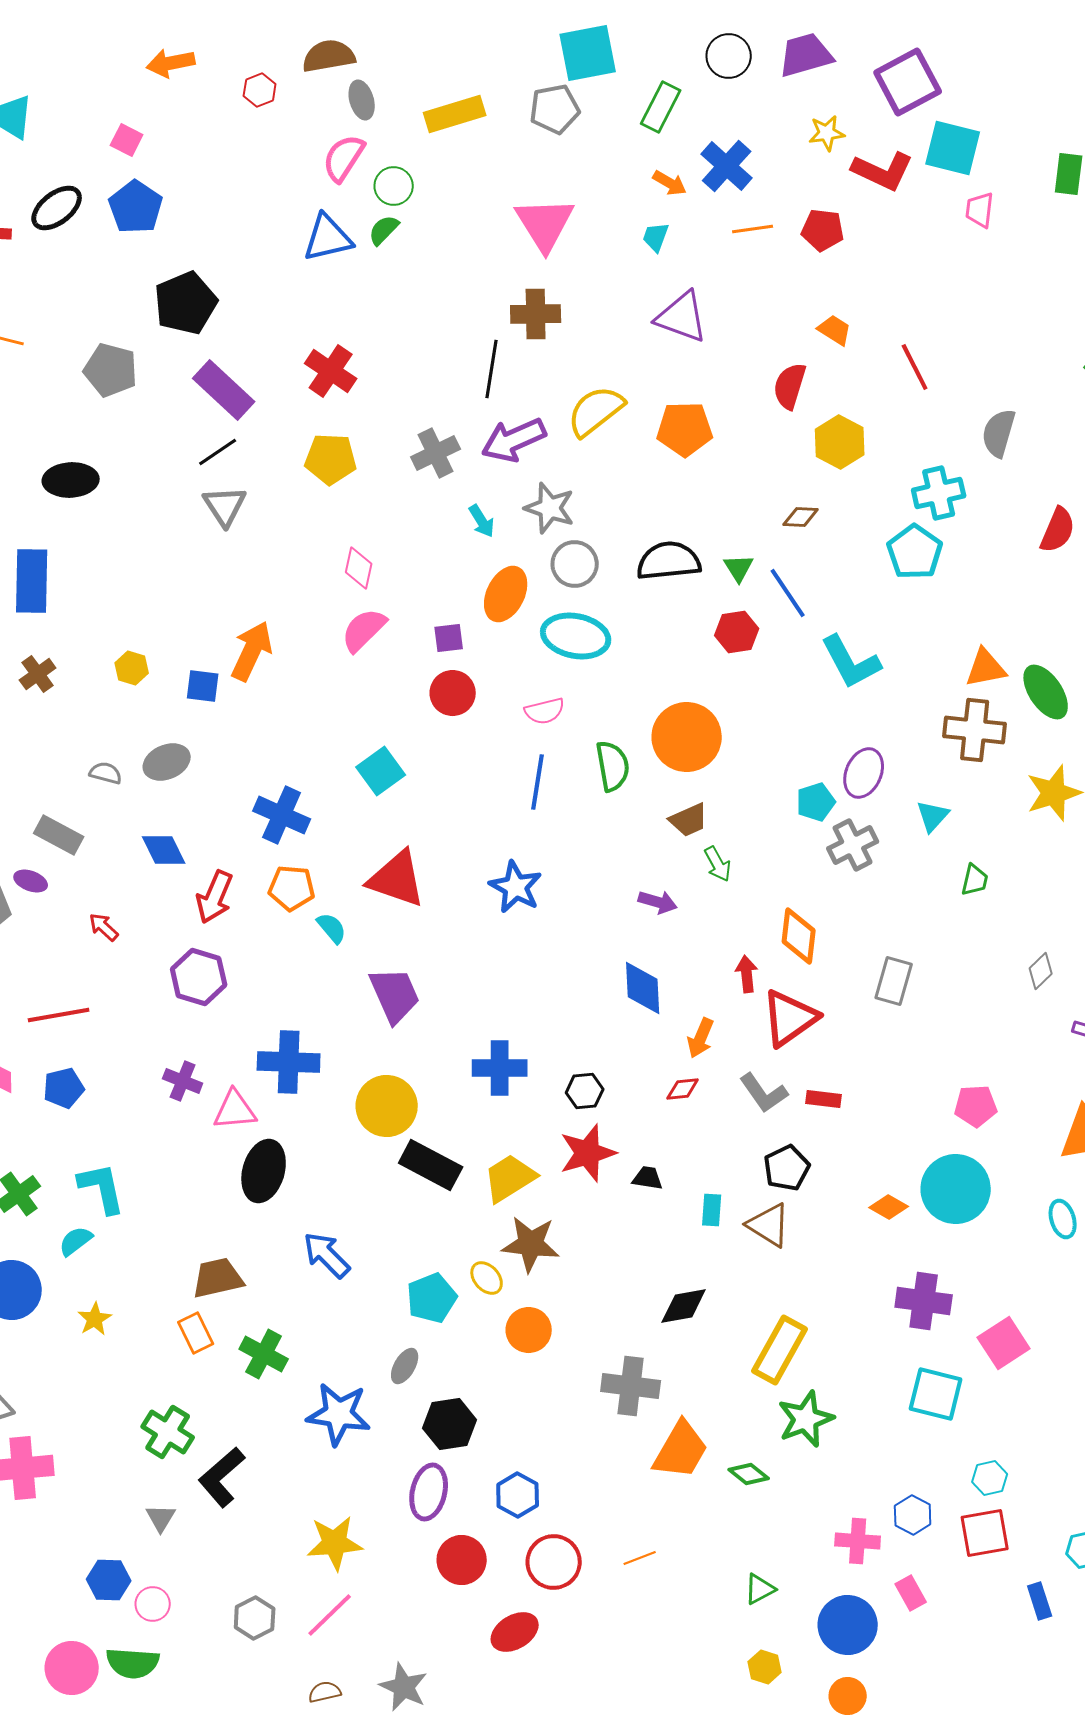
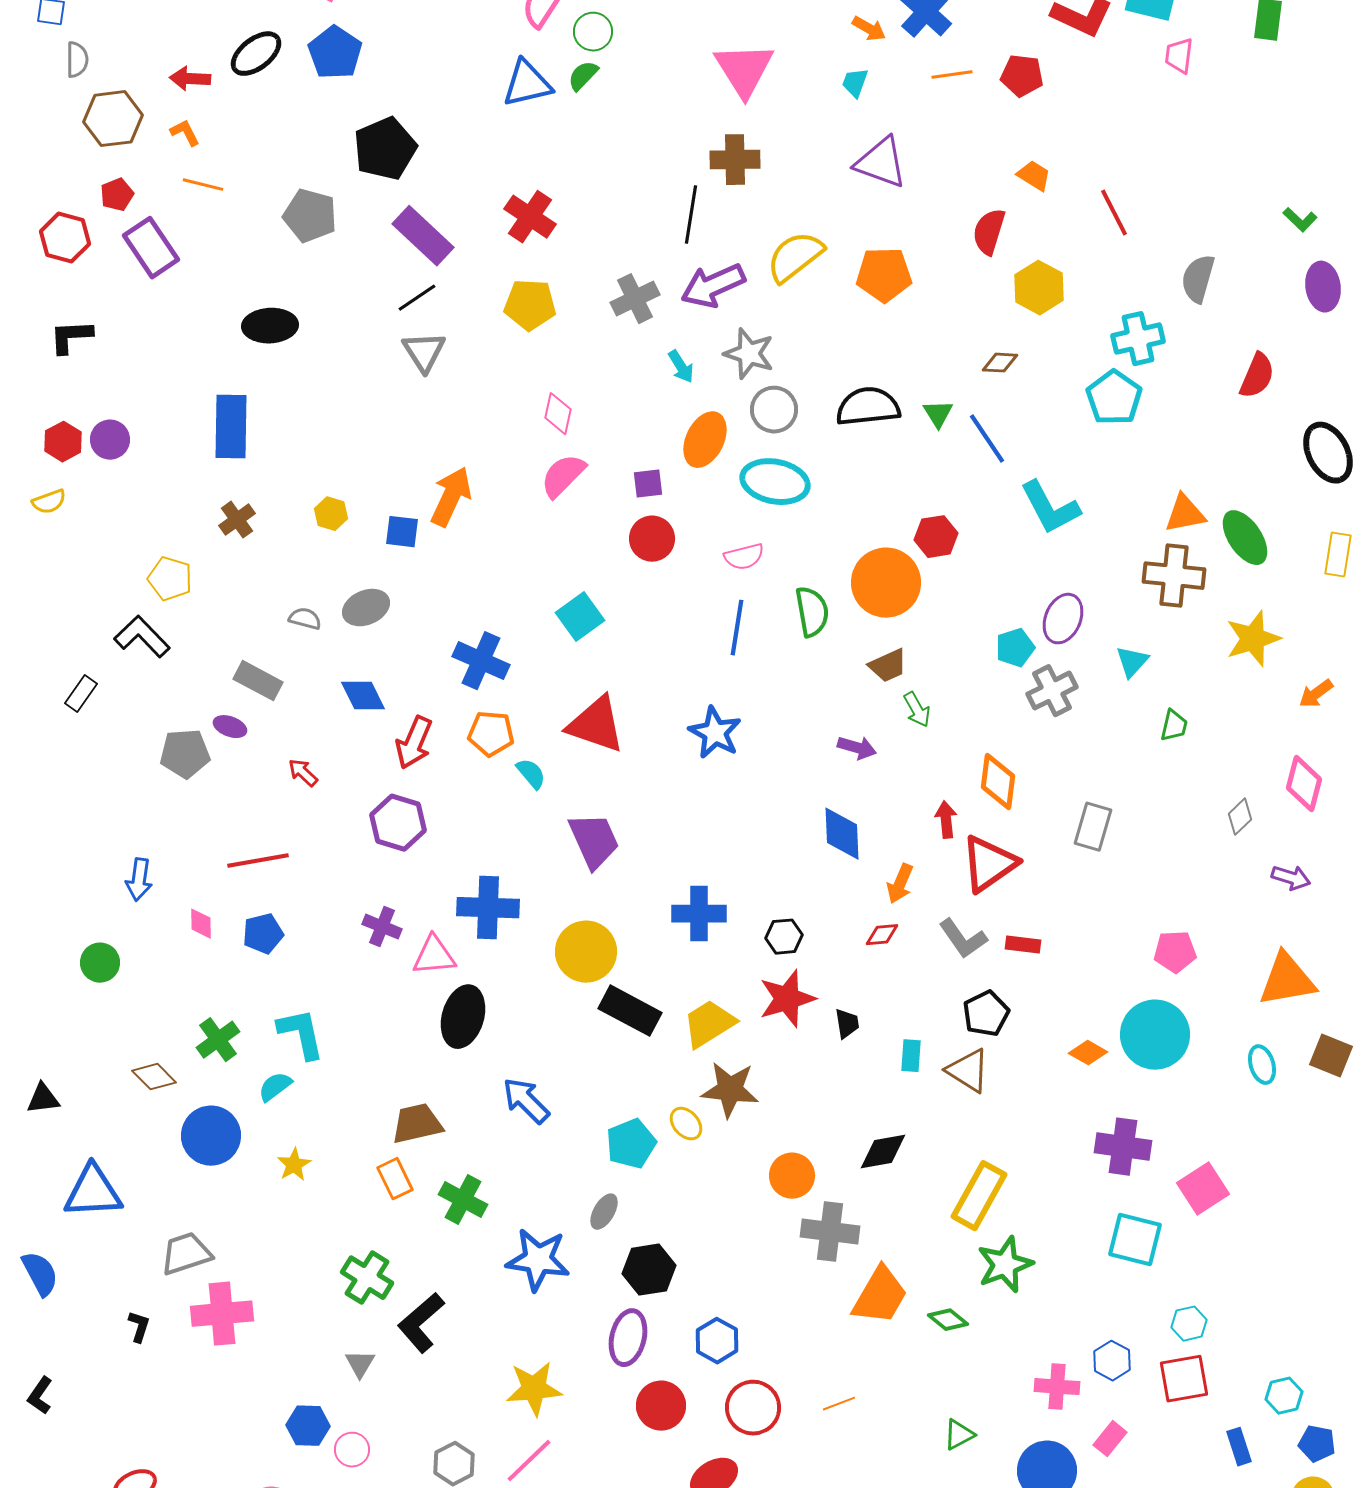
red hexagon: (737, 632) -> (936, 537), moved
black trapezoid: (648, 1178) -> (847, 1024), turned 72
orange circle: (529, 1330) -> (792, 1176), moved
pink rectangle: (911, 1593) -> (1110, 1439), turned 68

